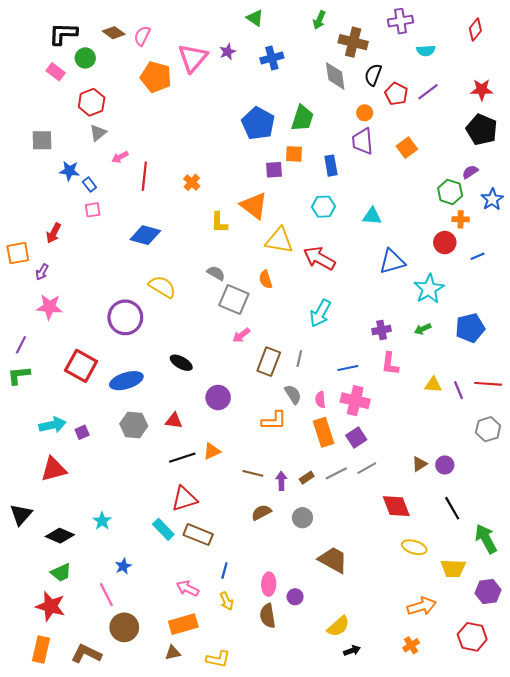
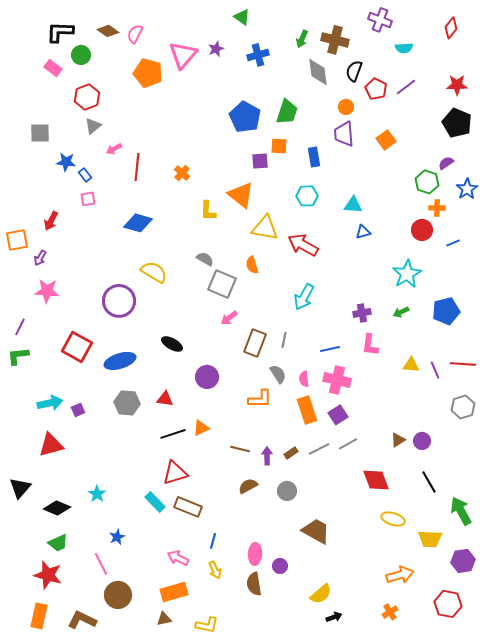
green arrow: (319, 20) -> (302, 39), moved
purple cross: (401, 21) -> (380, 20), turned 30
blue triangle: (392, 261) -> (363, 232), moved, size x0.6

